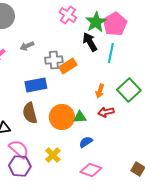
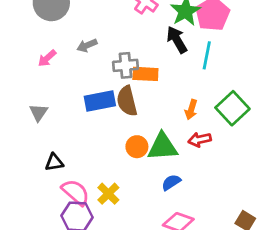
orange rectangle: (68, 66) -> (145, 74), turned 36
brown semicircle: (30, 113) -> (127, 101), moved
orange circle: (62, 117) -> (137, 147), size x0.6
green triangle: (80, 117) -> (163, 147), size x1.6
yellow cross: (53, 155) -> (108, 194), moved

